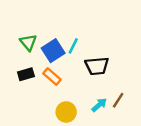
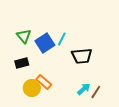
orange rectangle: (52, 77) -> (44, 82), moved
brown line: (118, 100) -> (96, 92), moved
yellow circle: (66, 112) -> (32, 88), moved

